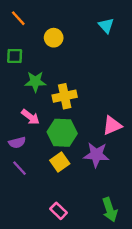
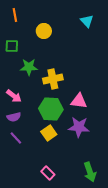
orange line: (18, 18) -> (15, 15), turned 32
pink arrow: (30, 117) -> (14, 96), moved
pink triangle: (112, 125) -> (79, 101), moved, turned 30

